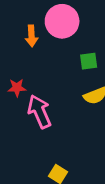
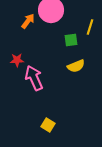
orange arrow: (31, 36) -> (28, 21), turned -140

